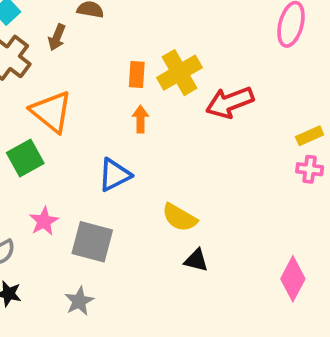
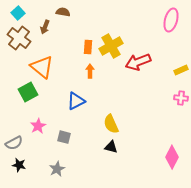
yellow rectangle: (310, 136) -> (181, 70), moved
yellow semicircle: (180, 218) -> (111, 124), turned 36
gray square: (92, 242) -> (64, 137), size x0.6
black triangle: (196, 260) -> (111, 147), moved

